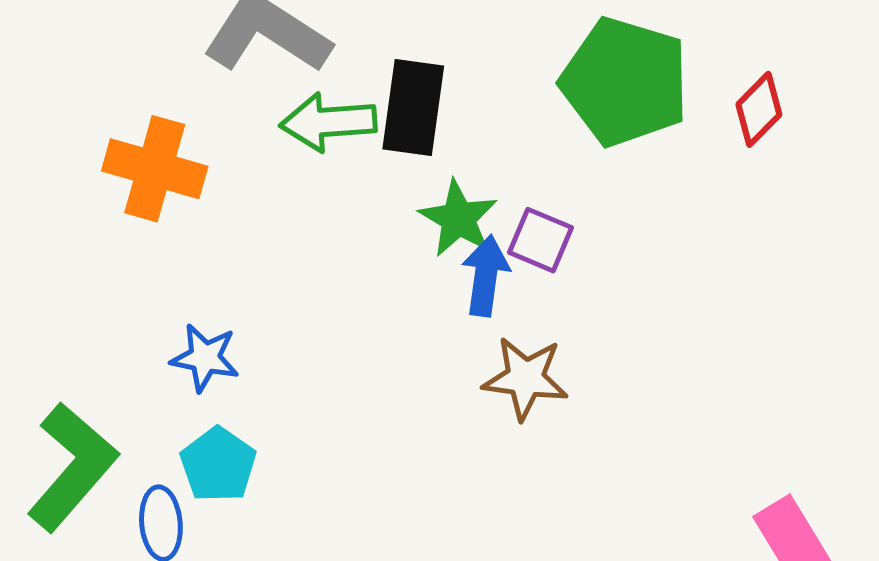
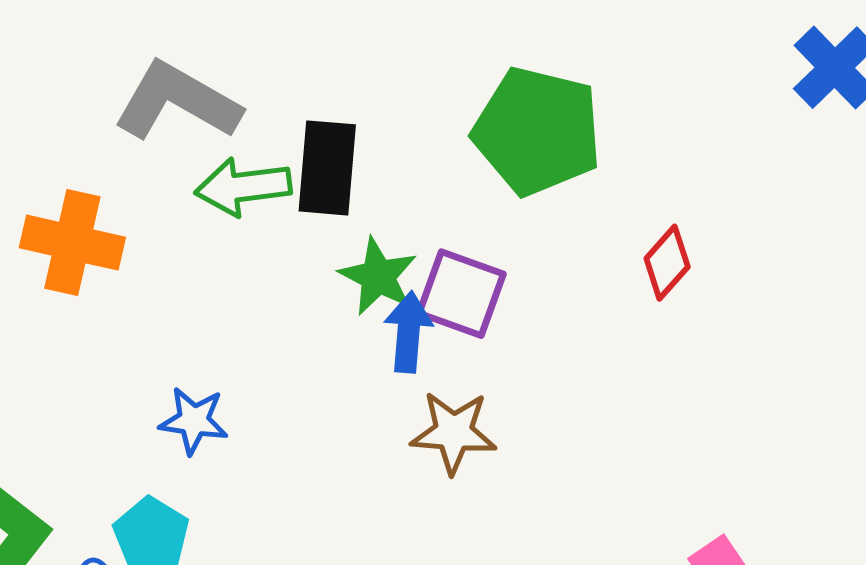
red diamond: (759, 109) -> (667, 263), moved
purple square: (541, 240) -> (461, 294), size x1.4
blue star: (205, 358) -> (194, 421), moved

